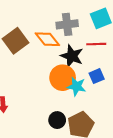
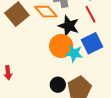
red line: (96, 44) -> (90, 14), turned 66
blue square: (97, 76) -> (92, 43), size x1.5

